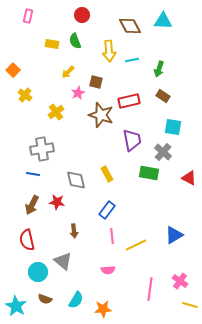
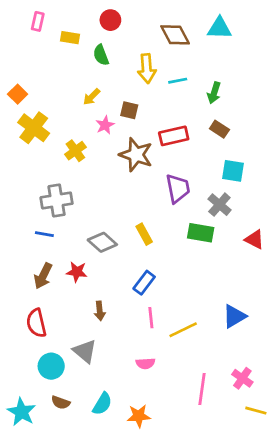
yellow rectangle: (52, 44) -> (70, 38), moved
yellow cross: (25, 95) -> (34, 128), size x1.6
gray diamond: (76, 180) -> (102, 242), turned -35

